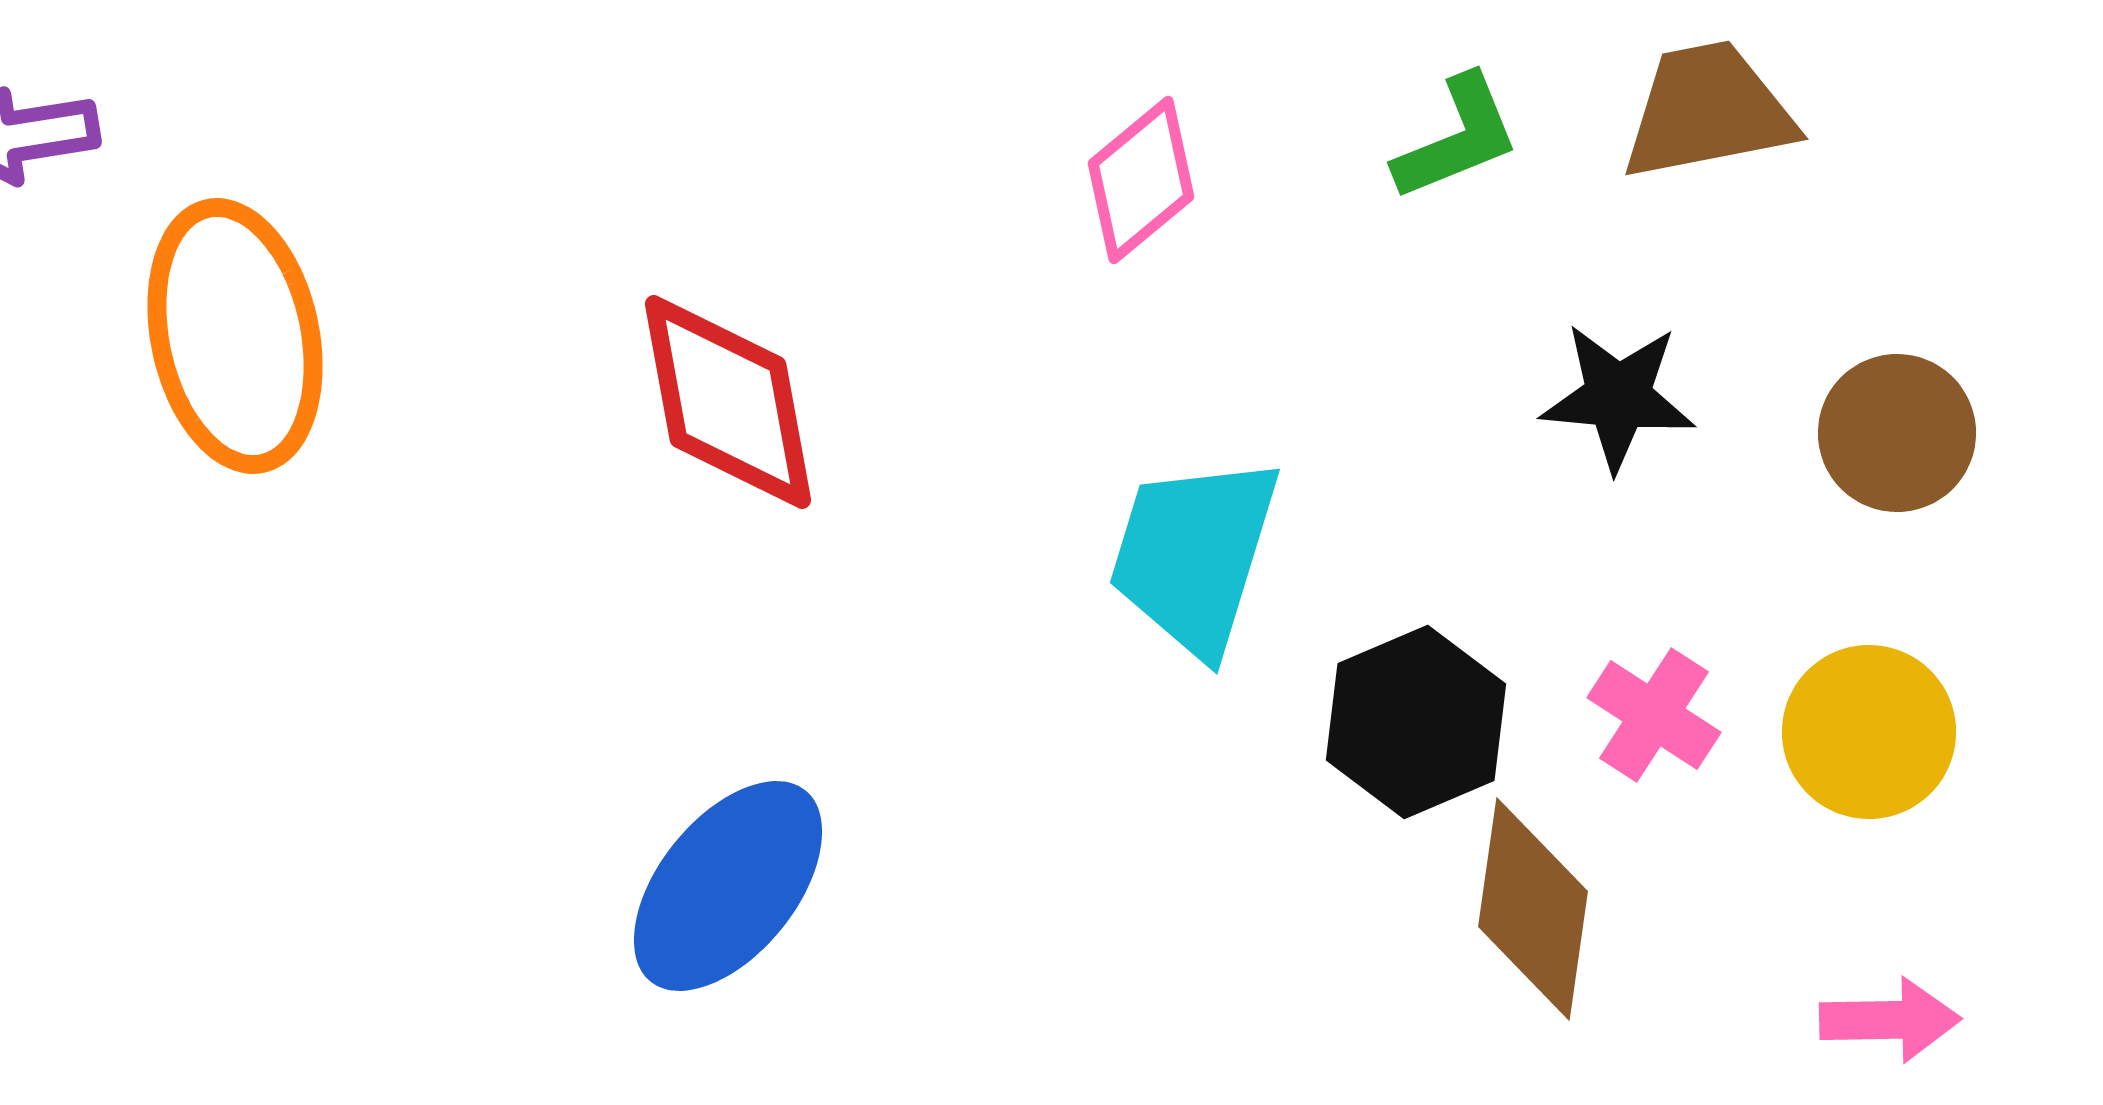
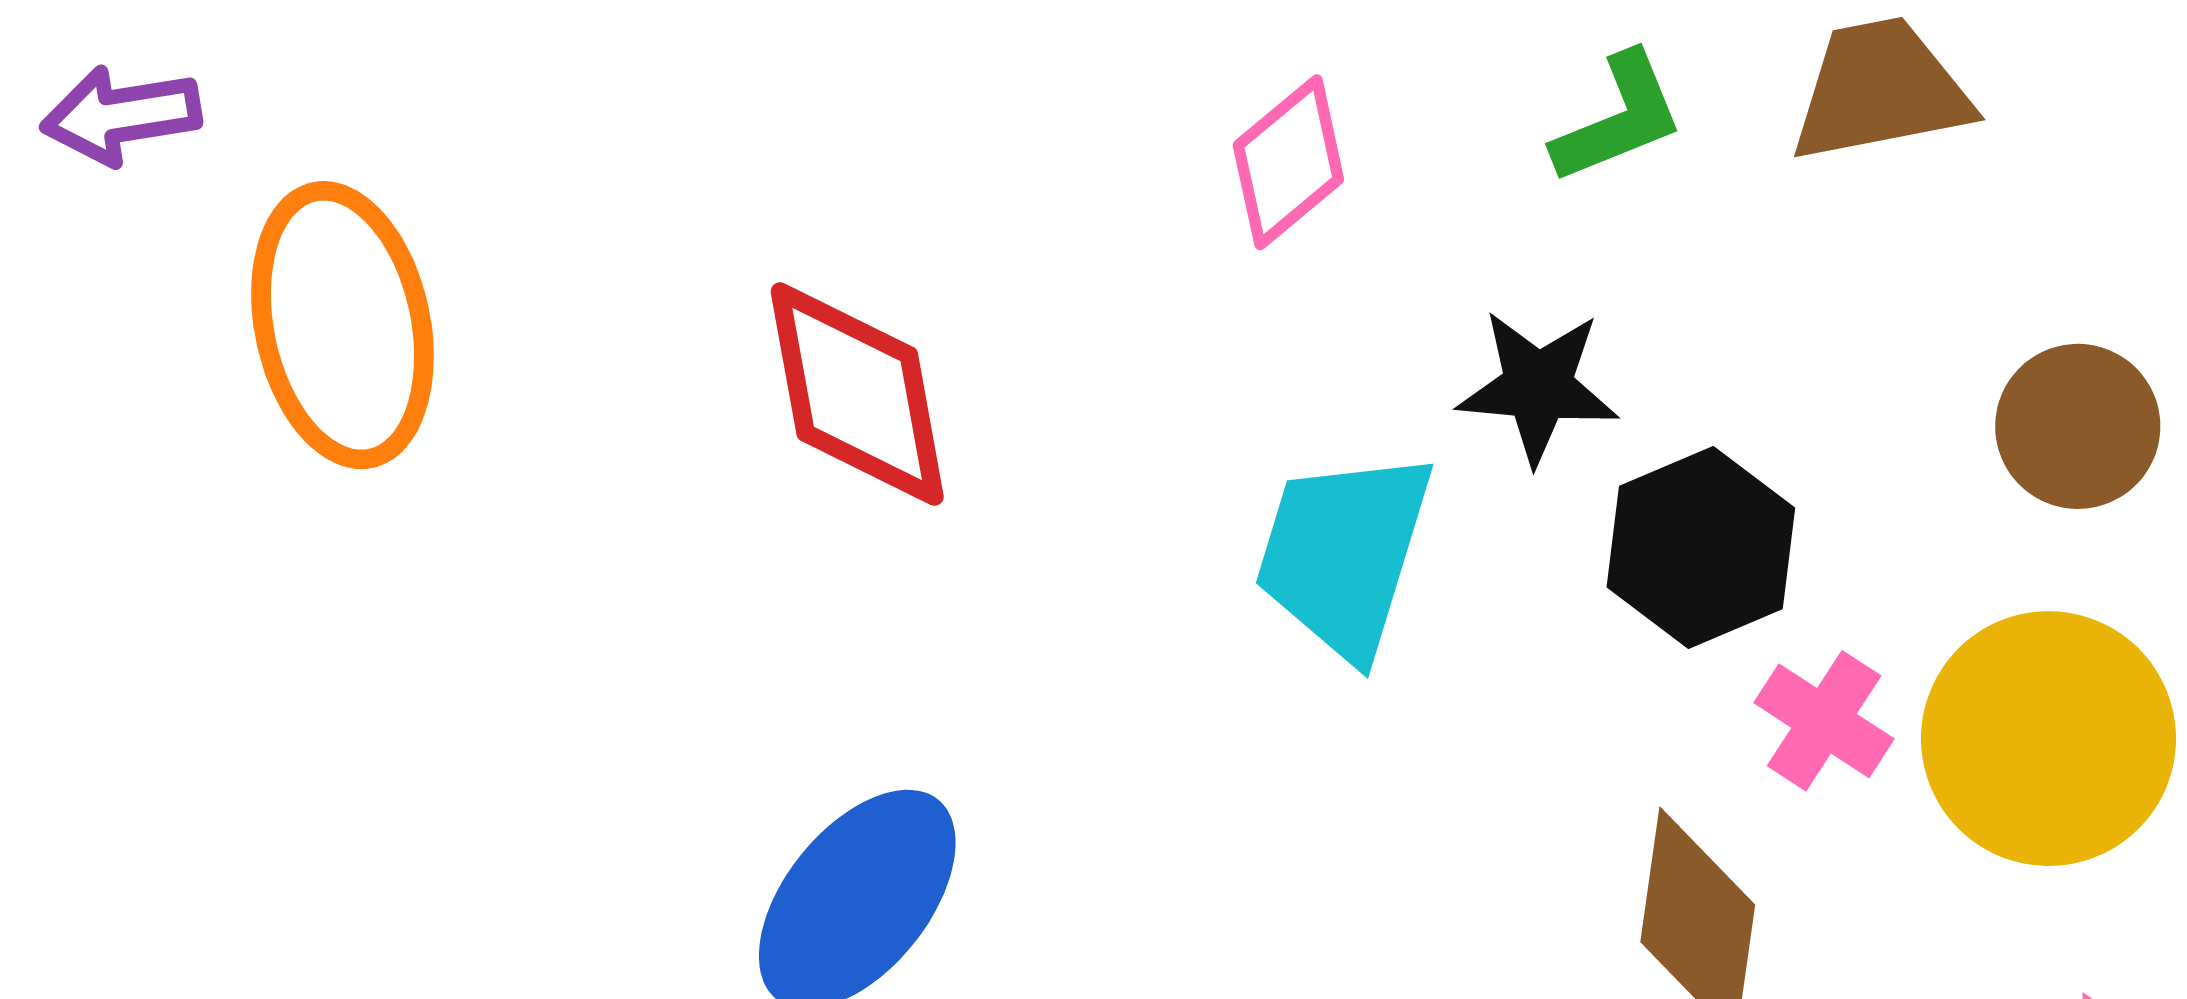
black star: (1618, 397) -> (1538, 387), moved
black hexagon: (1416, 722) -> (1701, 548), moved
yellow circle: (1869, 732) -> (2049, 739), size x1.4

